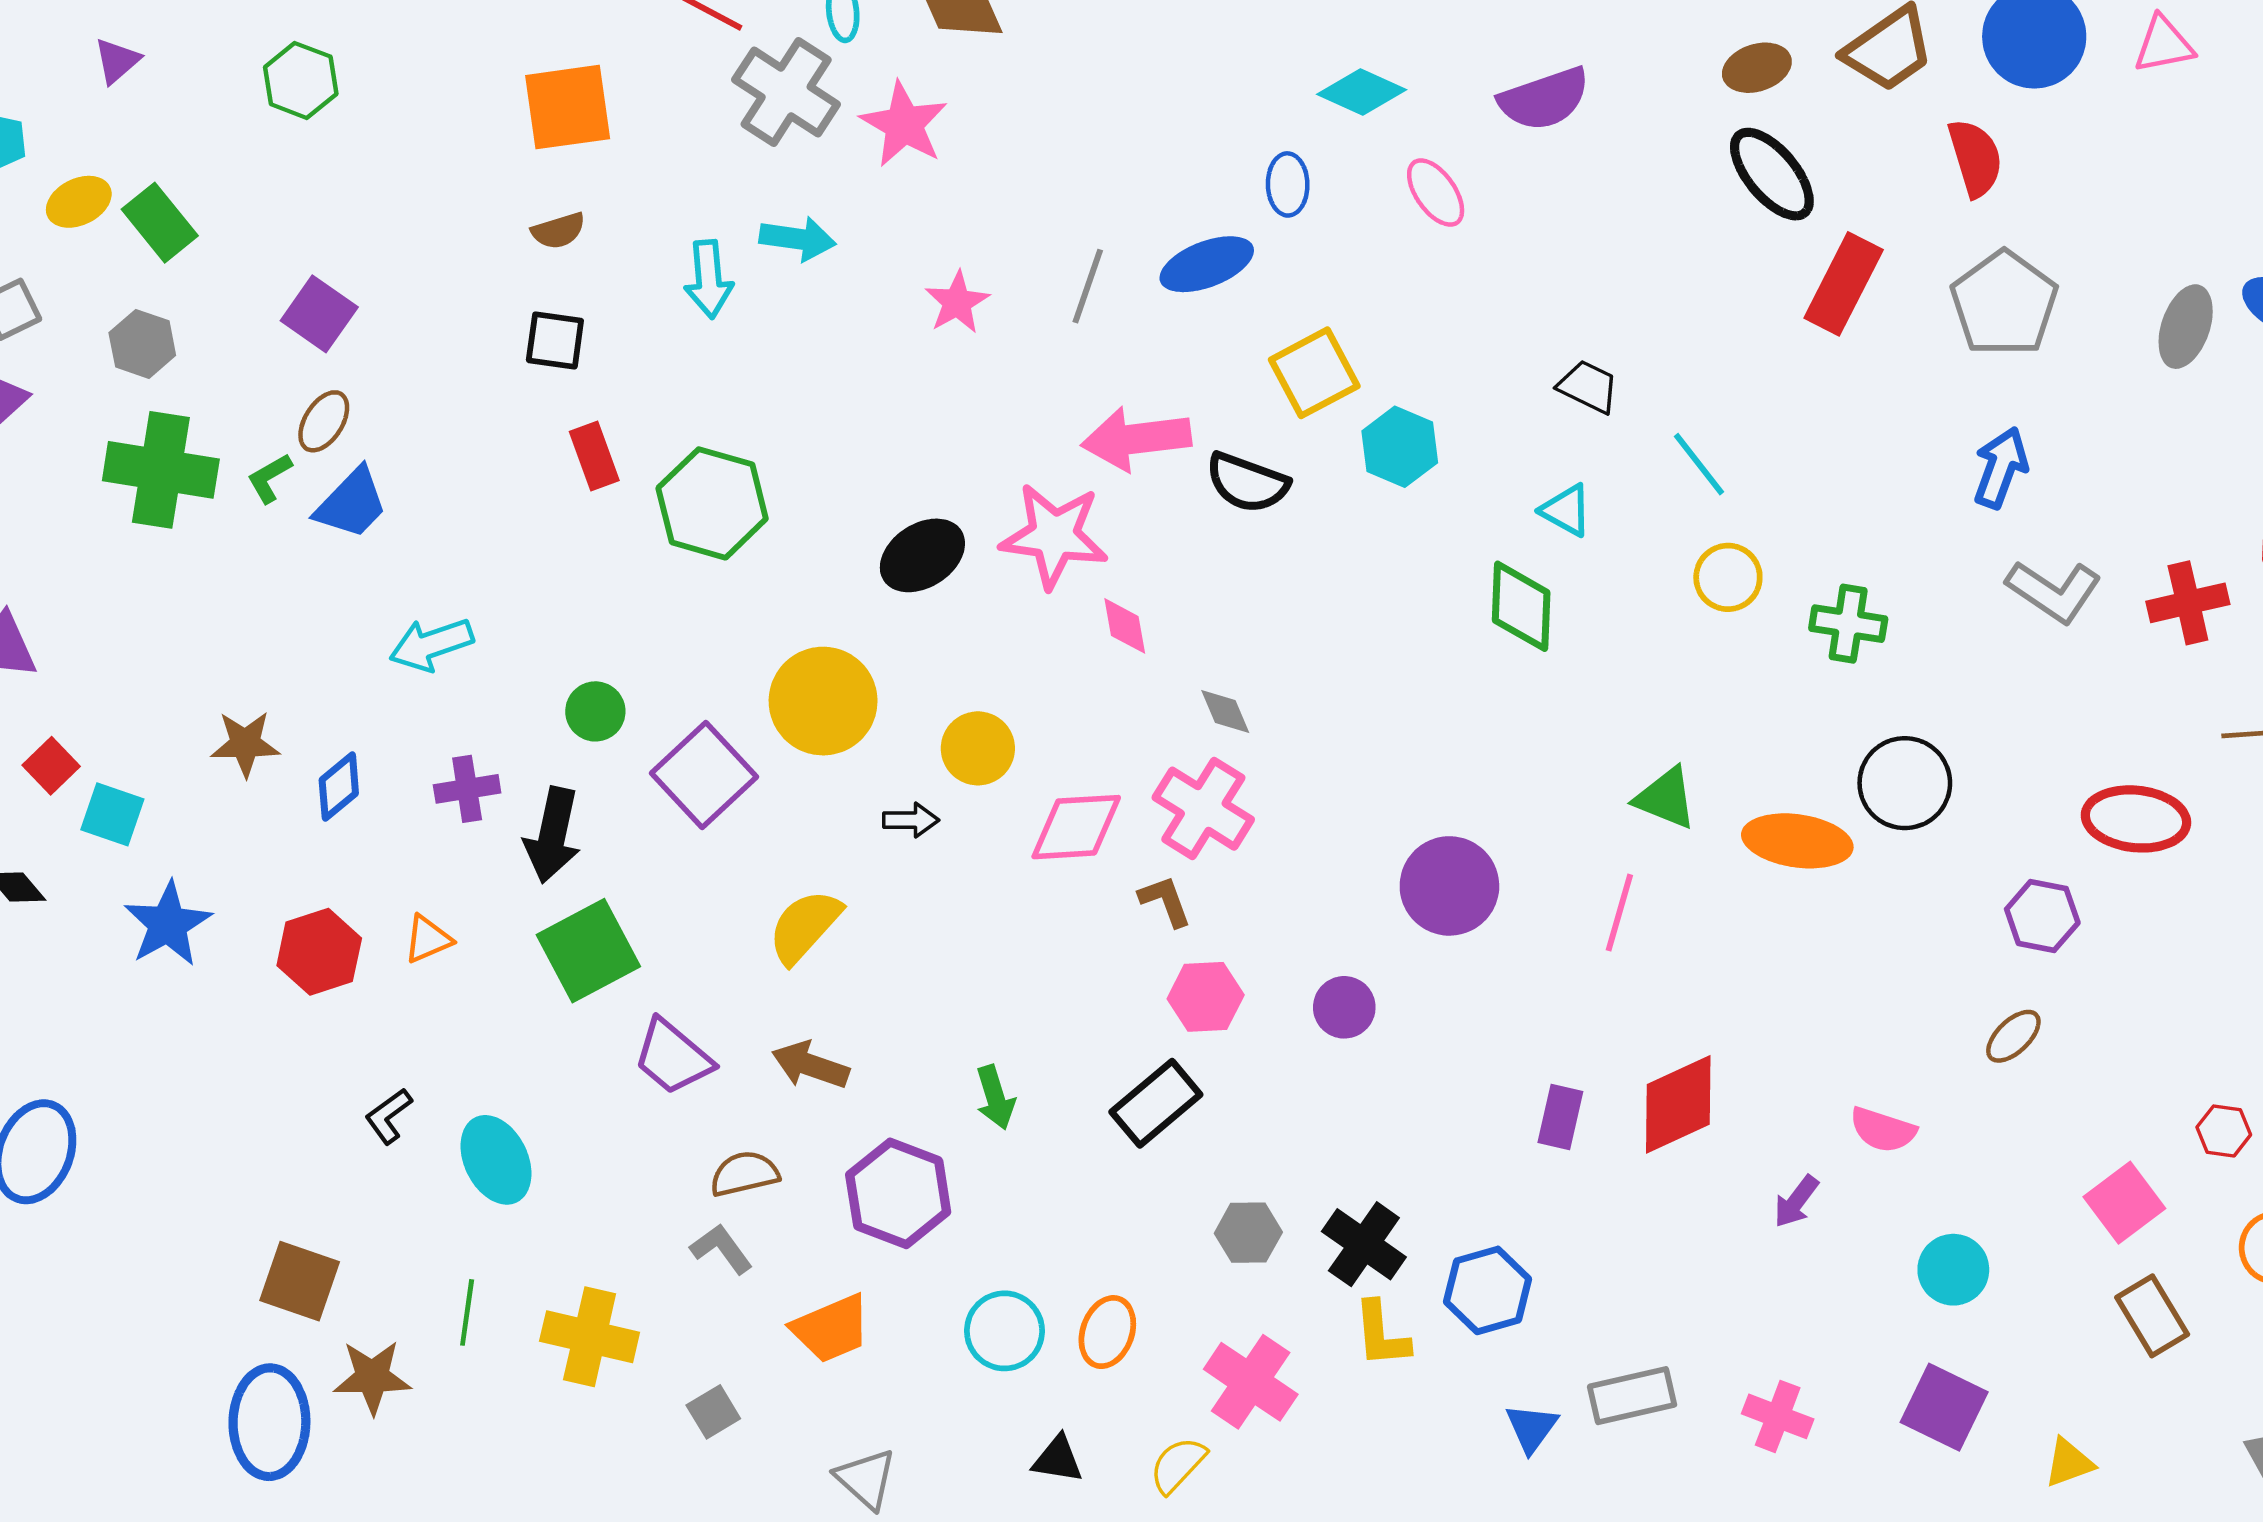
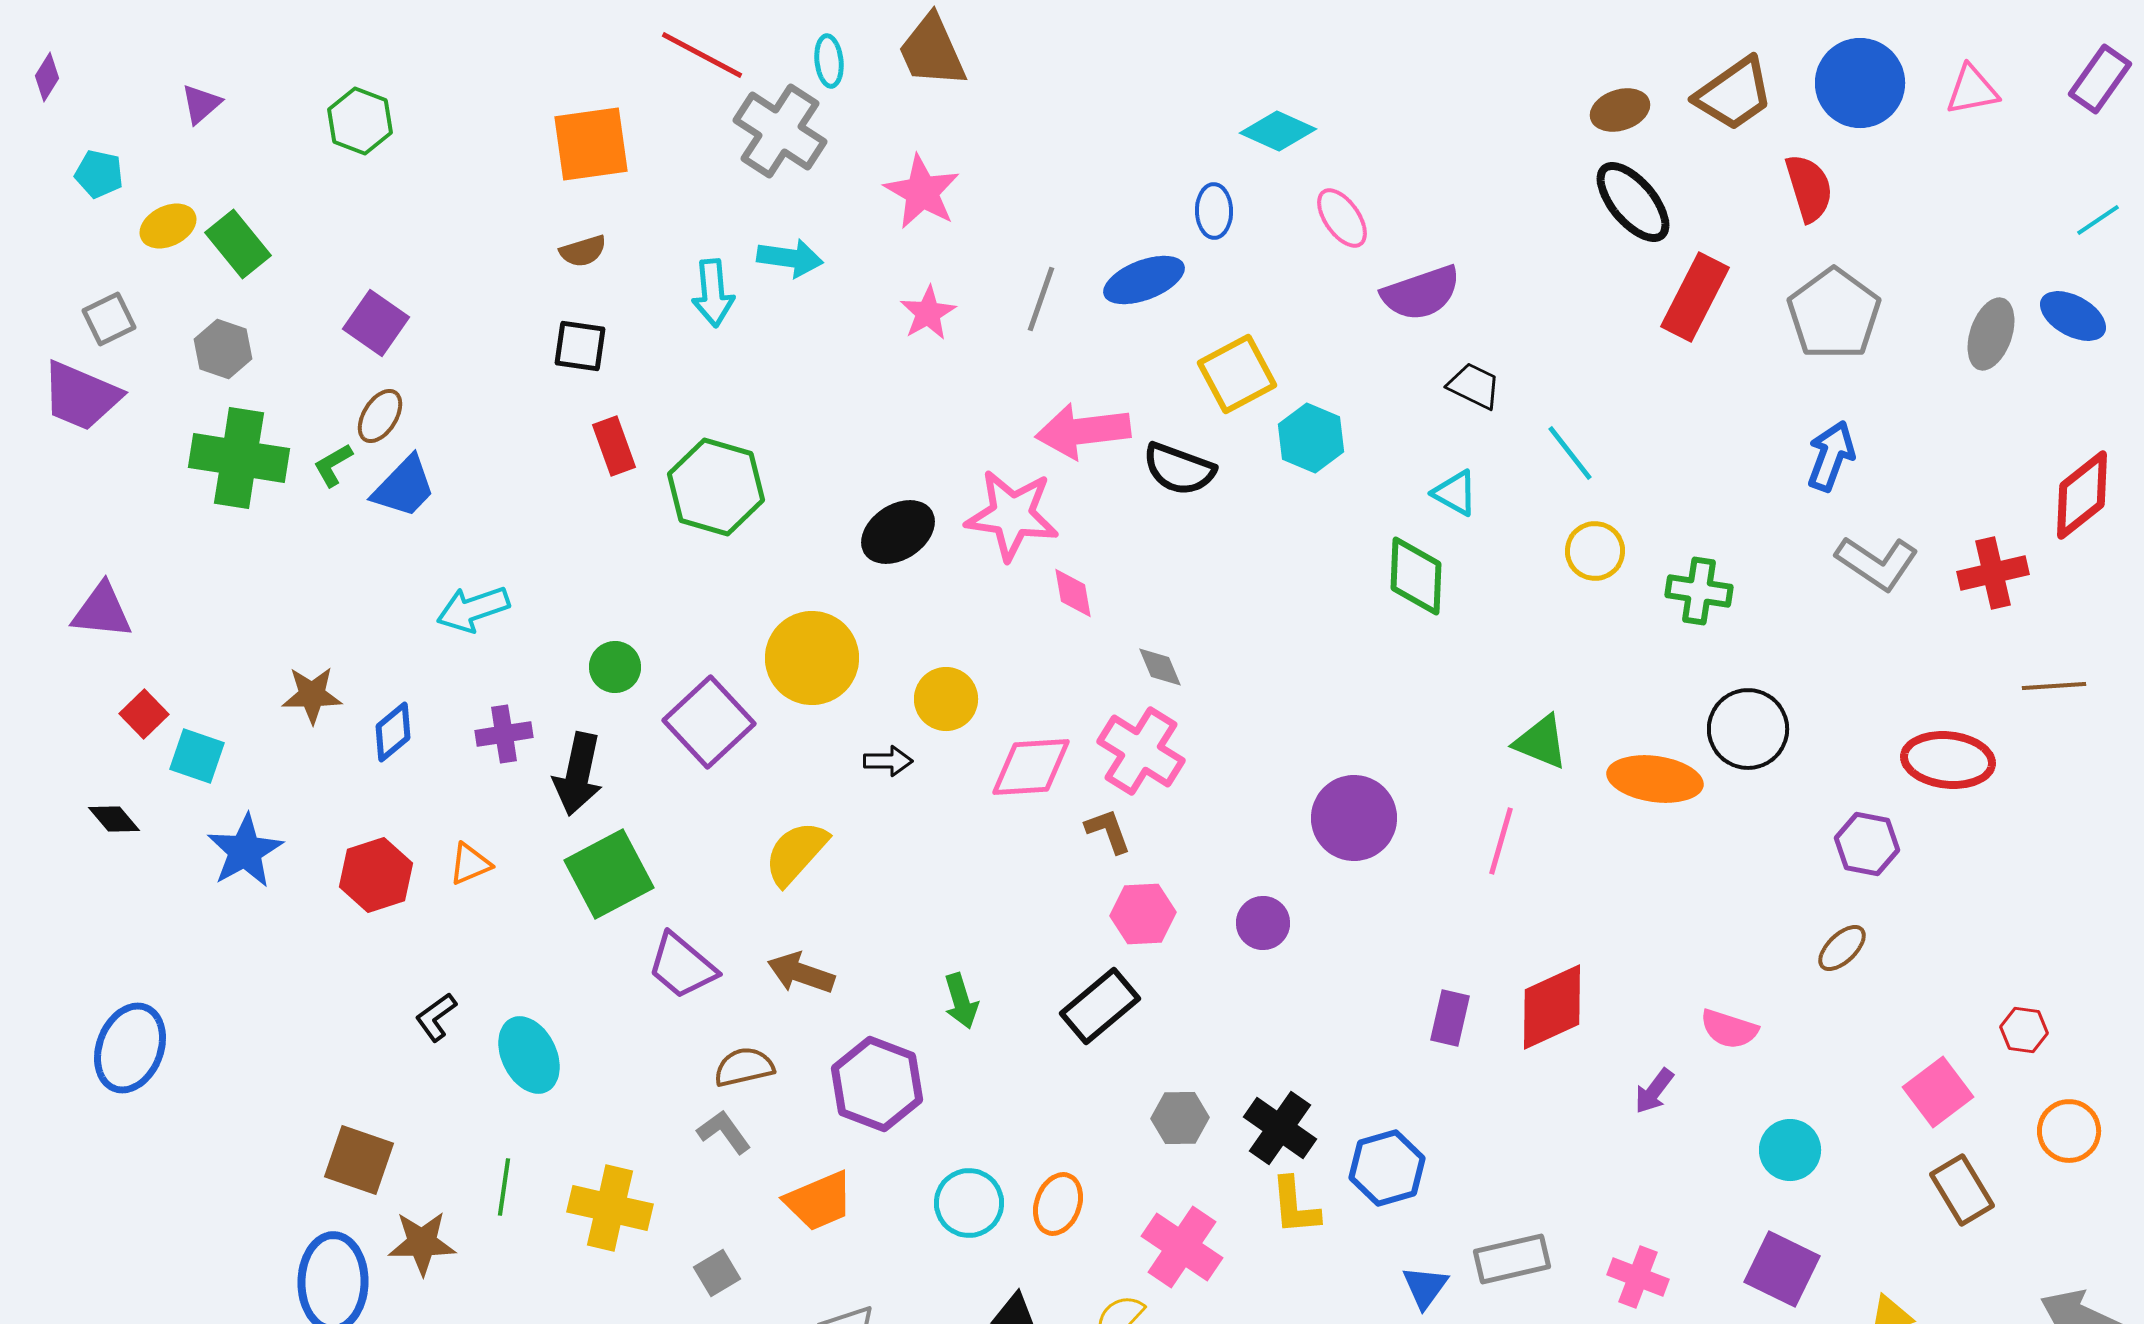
purple semicircle: (1544, 99) -> (1421, 293), moved
pink star: (904, 124) -> (922, 192), moved

